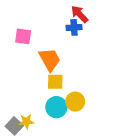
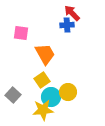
yellow square: (55, 82) -> (42, 80), moved, turned -35
yellow star: (26, 121) -> (43, 110), moved, size x1.5
gray square: (14, 126) -> (13, 95), moved

